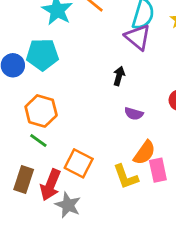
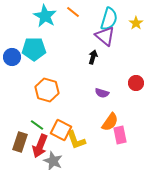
black arrow: (119, 76) -> (93, 57), moved
orange hexagon: (41, 111) -> (47, 90), moved
green line: (38, 141) -> (37, 125), moved
yellow L-shape: (126, 177) -> (76, 140), moved

